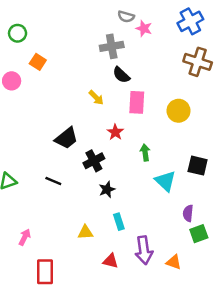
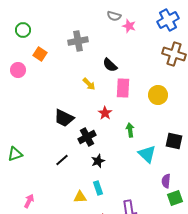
gray cross: (112, 46) -> (78, 41), moved
black trapezoid: (66, 138) -> (64, 118), turned 65
black line: (53, 181) -> (62, 160), moved, turned -64
cyan rectangle: (119, 222) -> (98, 188), moved

